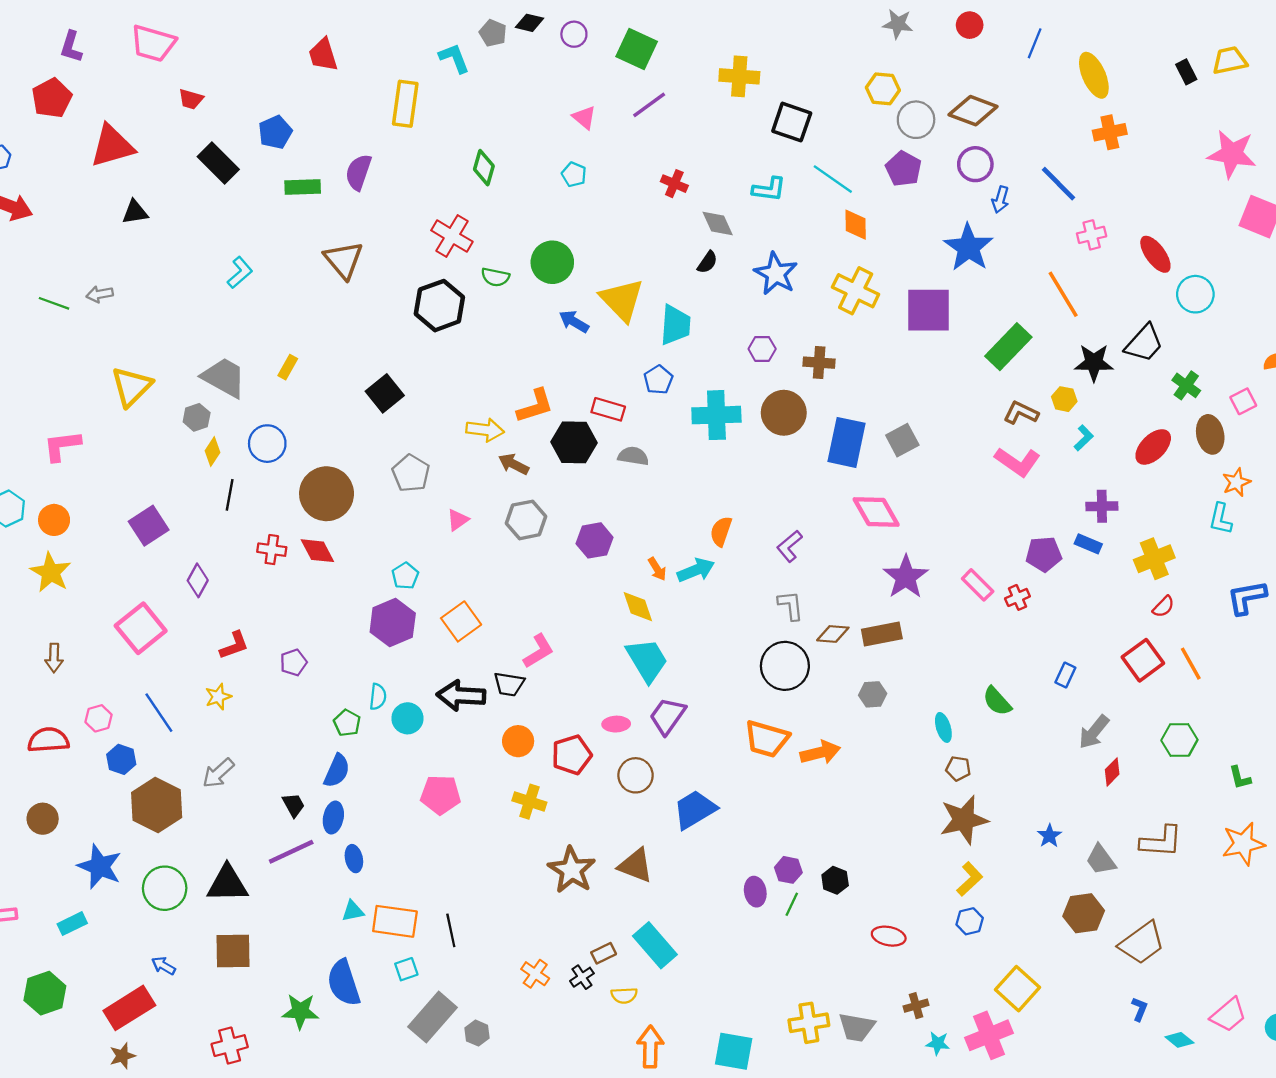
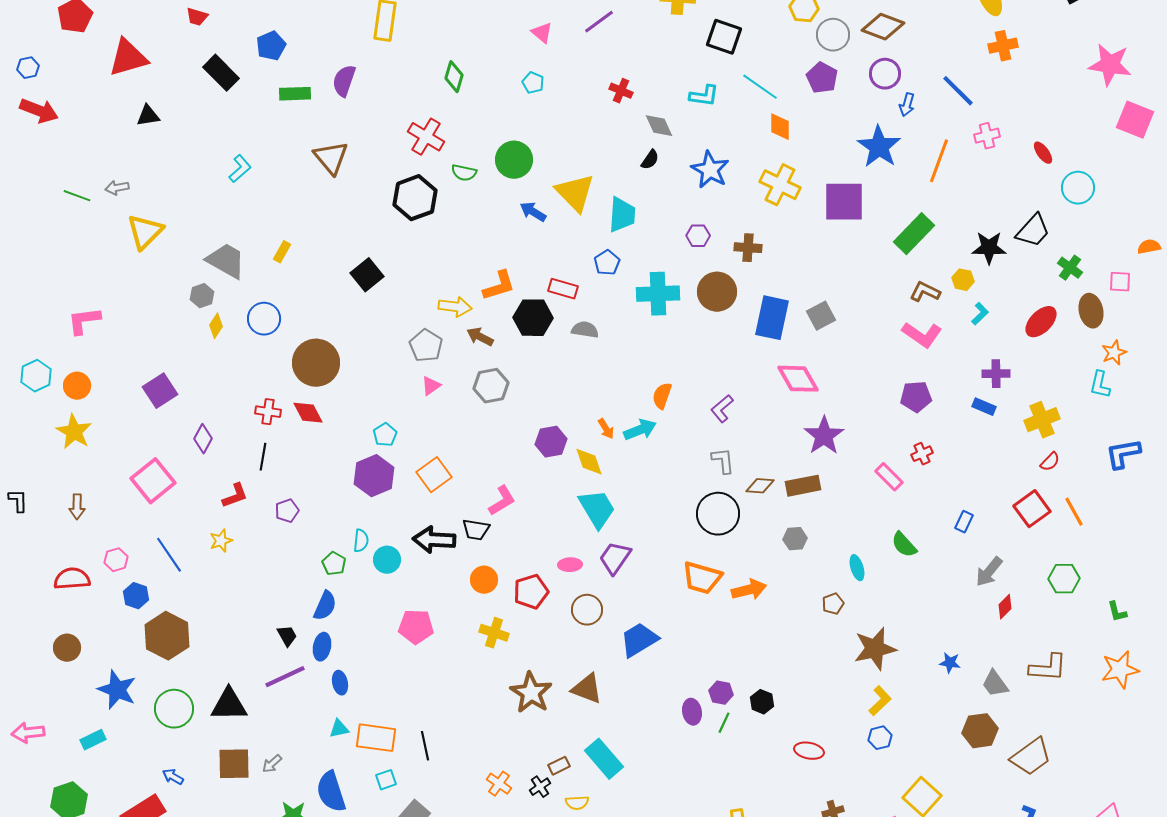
red ellipse: (1155, 254) -> (1043, 153), size x0.7
orange line: (1063, 294) -> (939, 161), moved, turned 51
yellow triangle: (132, 387) -> (145, 232), moved
pink square: (1243, 401) -> (1120, 282), turned 30
gray pentagon: (411, 473) -> (426, 346), moved
black line: (230, 495) -> (263, 457), moved
purple hexagon: (594, 540) -> (551, 442), moved
purple pentagon: (1044, 554) -> (916, 397), moved
pink rectangle: (978, 585) -> (889, 477), moved
brown pentagon: (958, 768) -> (833, 604), moved, turned -30
gray arrow: (218, 773) -> (272, 764), moved, size x0.7
blue star: (1049, 836) -> (950, 663), turned -30

